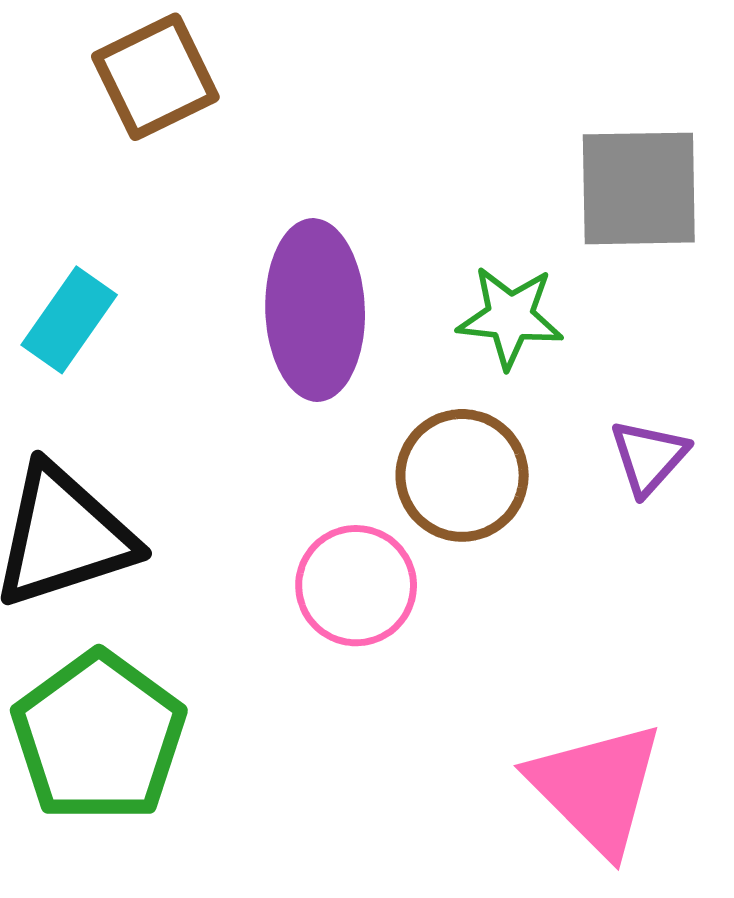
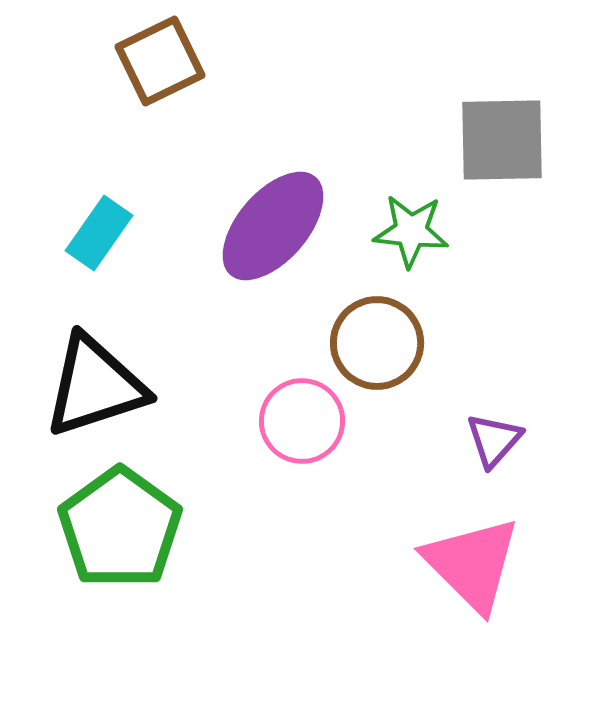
purple ellipse: (315, 310) -> (273, 226), turned 43
purple triangle: (649, 457) -> (494, 440), moved

